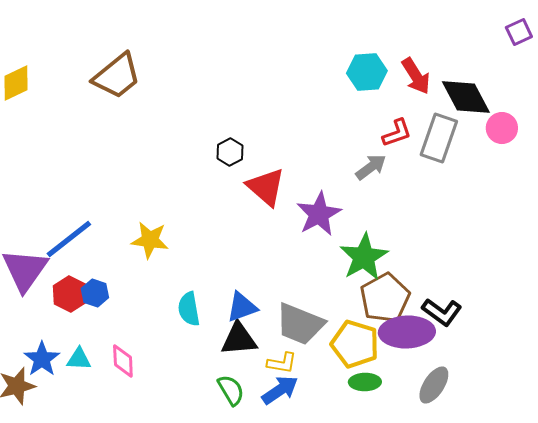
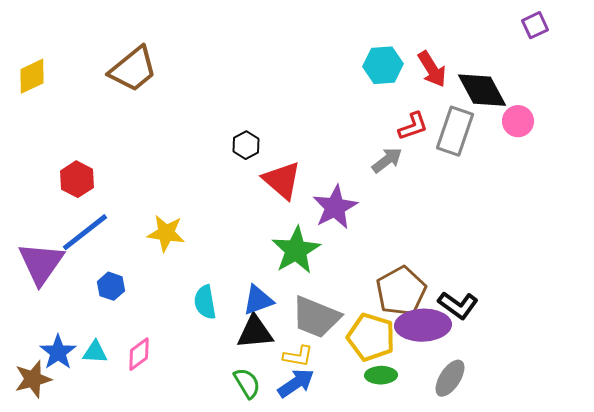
green star: (364, 257) -> (296, 250), moved
red hexagon: (70, 294) -> (77, 179), moved
pink diamond: (123, 361) -> (139, 354), turned 56

